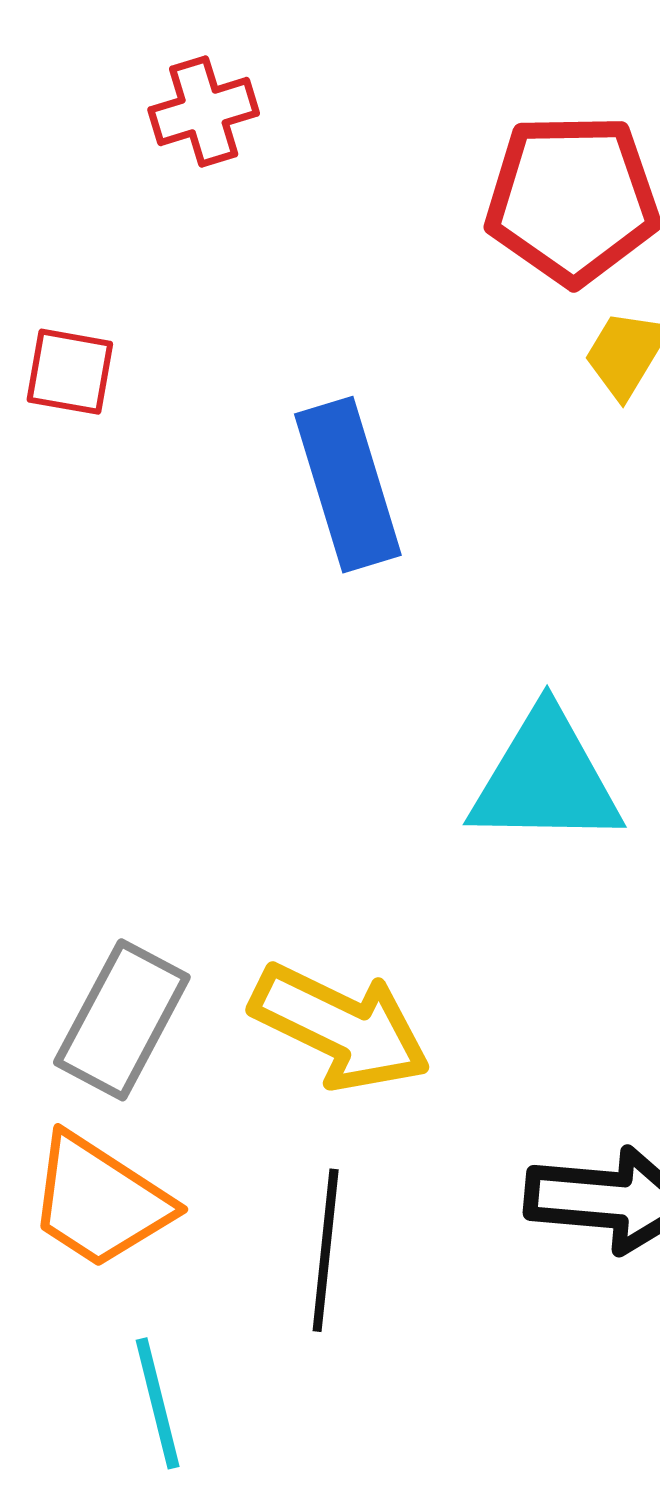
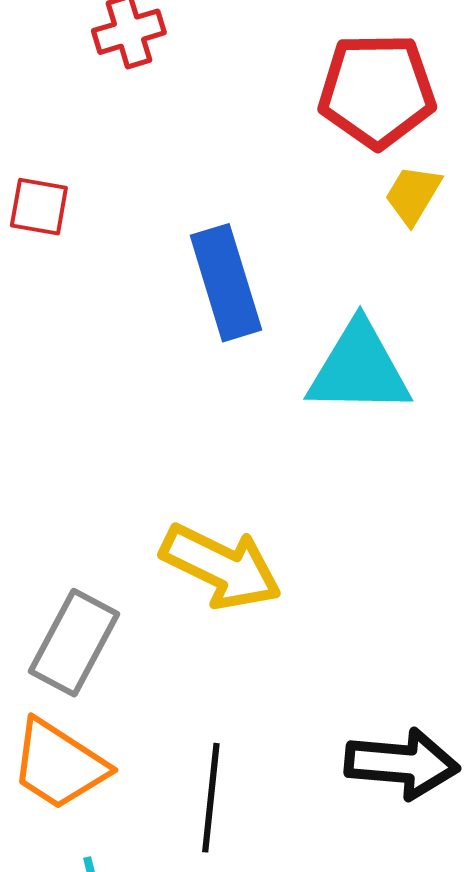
cyan triangle: (546, 779) -> (359, 369), moved
yellow arrow: (340, 1027) -> (221, 567), moved

